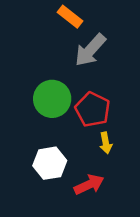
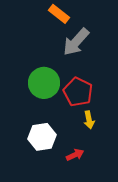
red arrow: (89, 185) -> (75, 155), size x0.7

